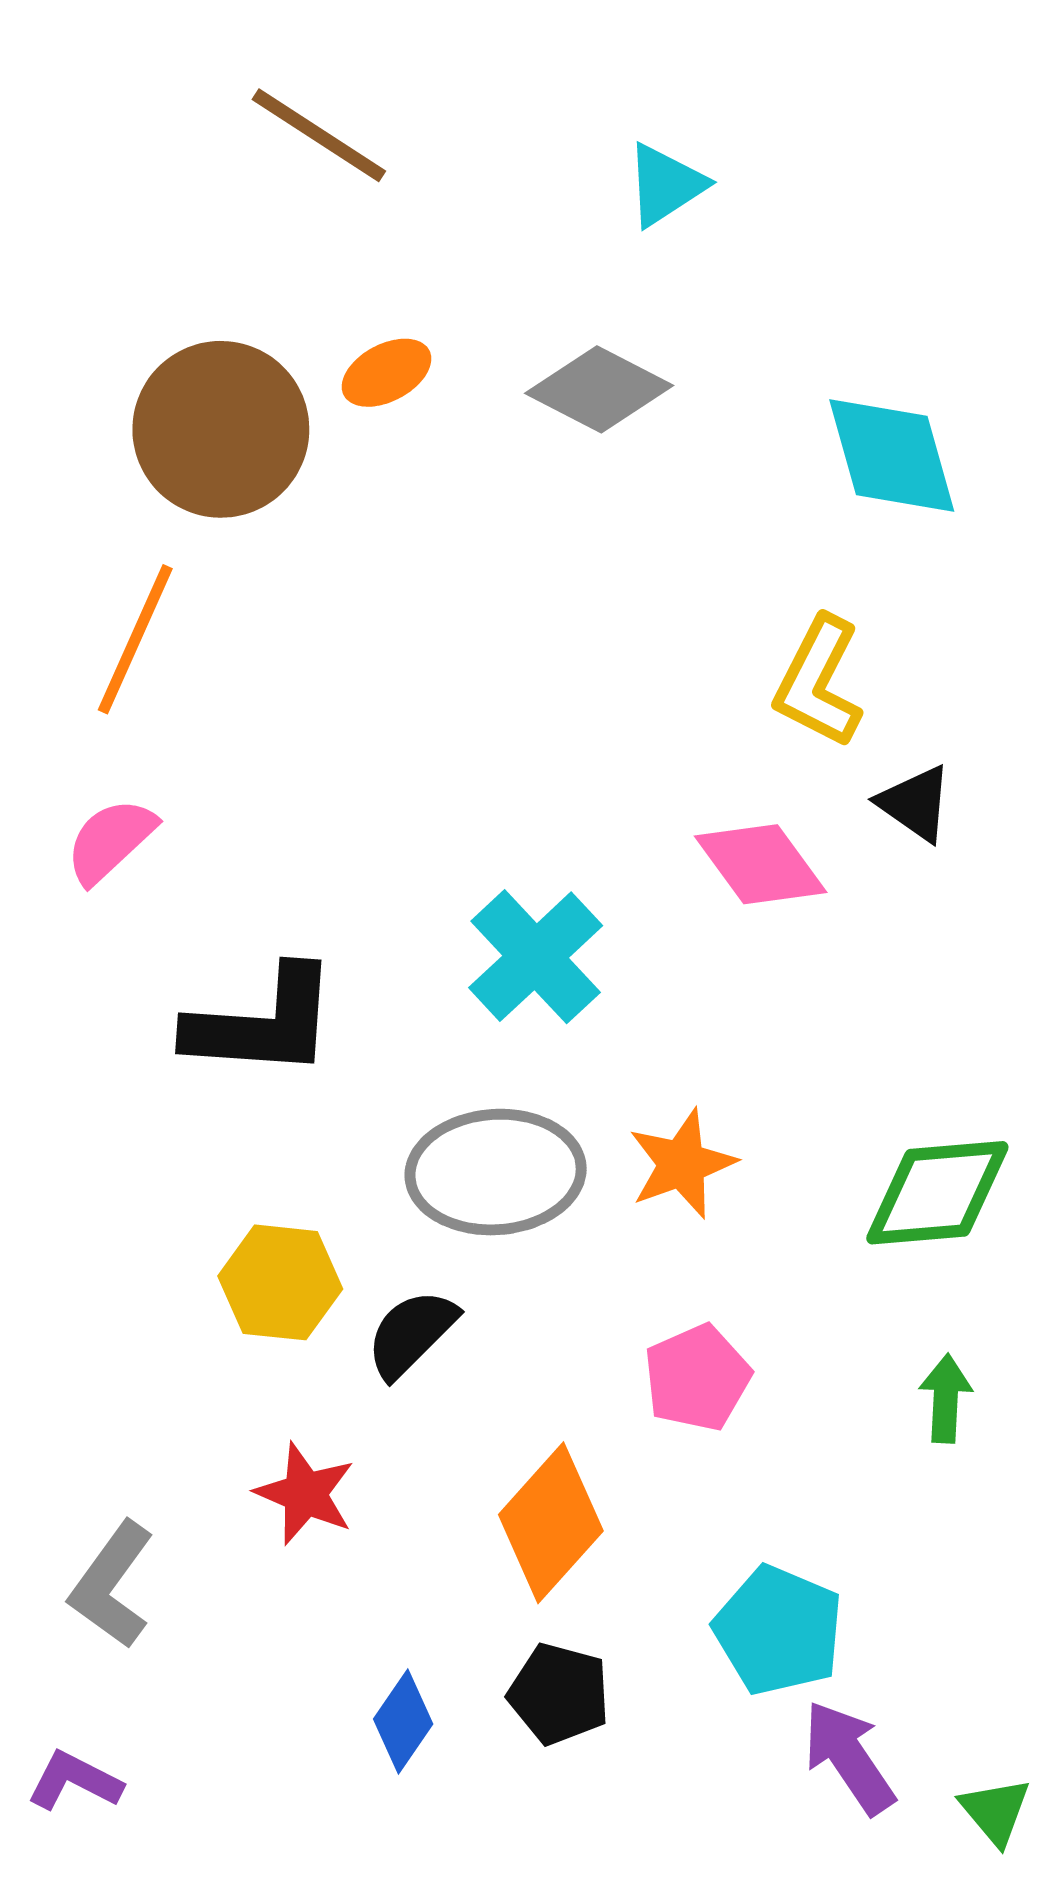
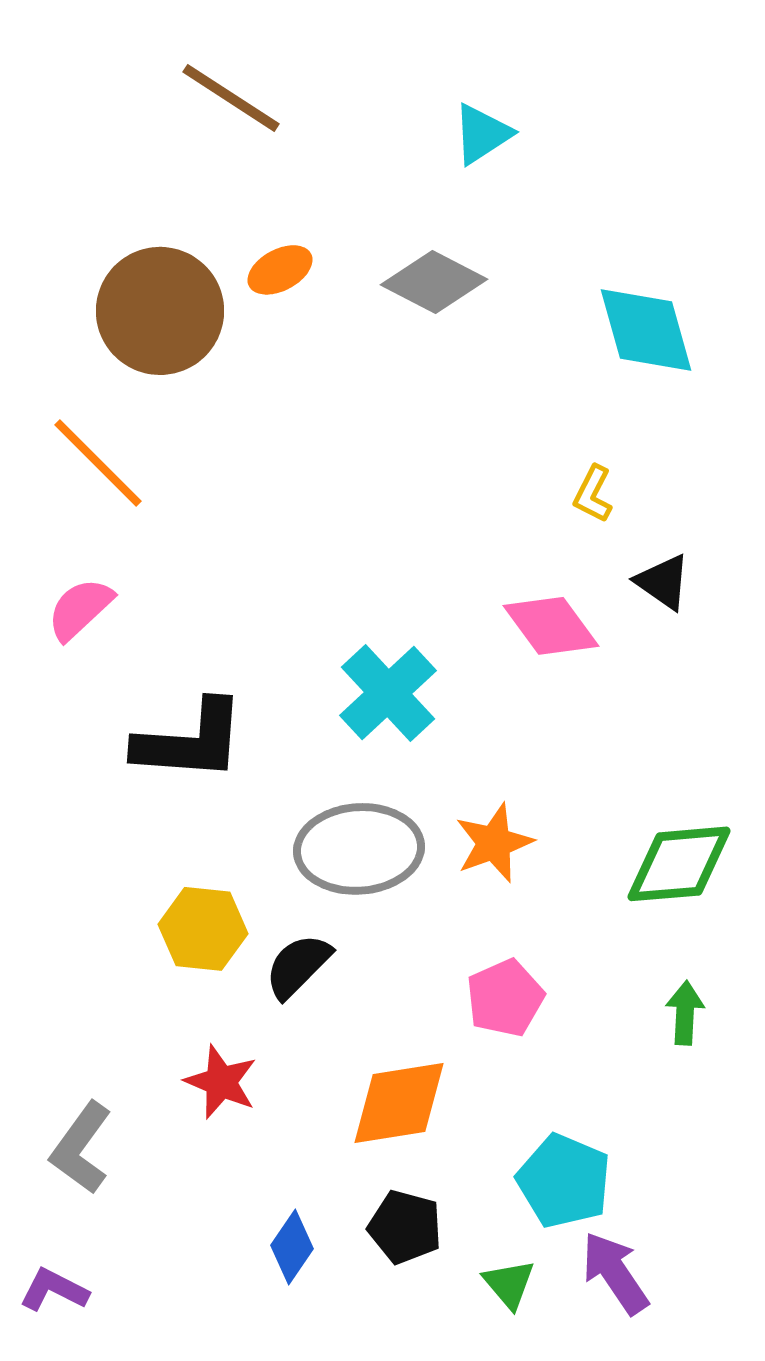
orange line: (135, 639) -> (98, 463), turned -69
yellow L-shape: (819, 682) -> (593, 494), size x0.6
orange diamond: (551, 1523) -> (399, 1103), turned 39
green triangle: (995, 1811) -> (509, 1284), moved

